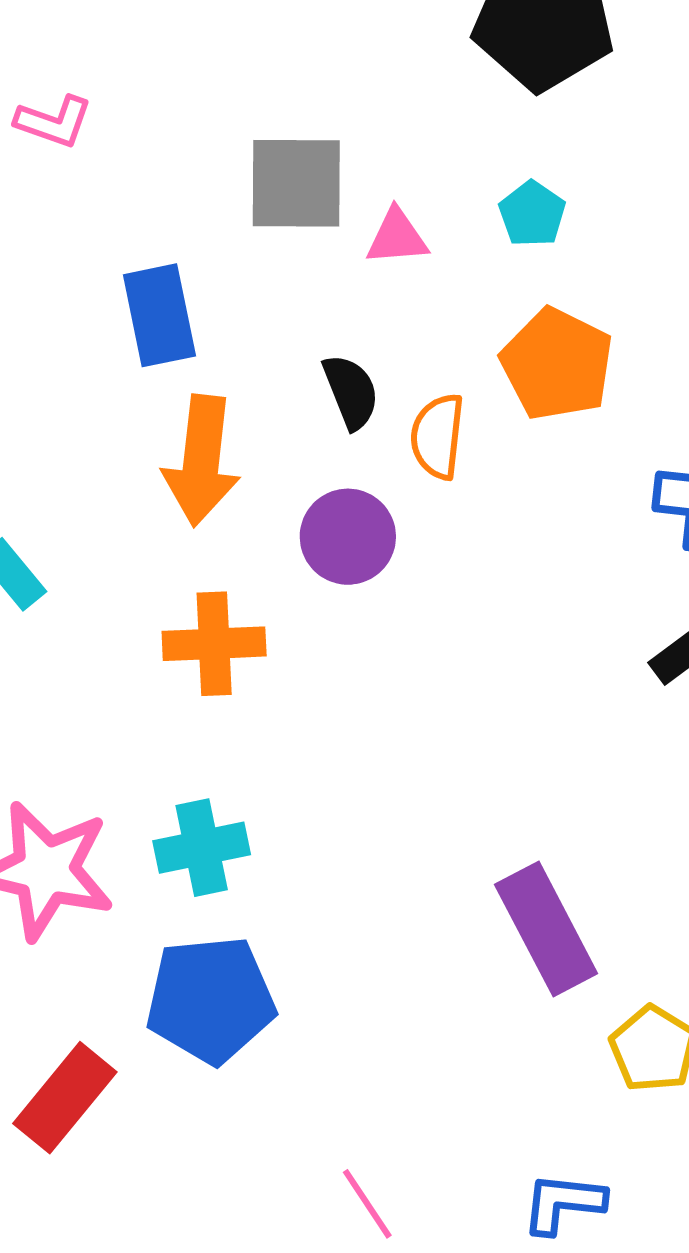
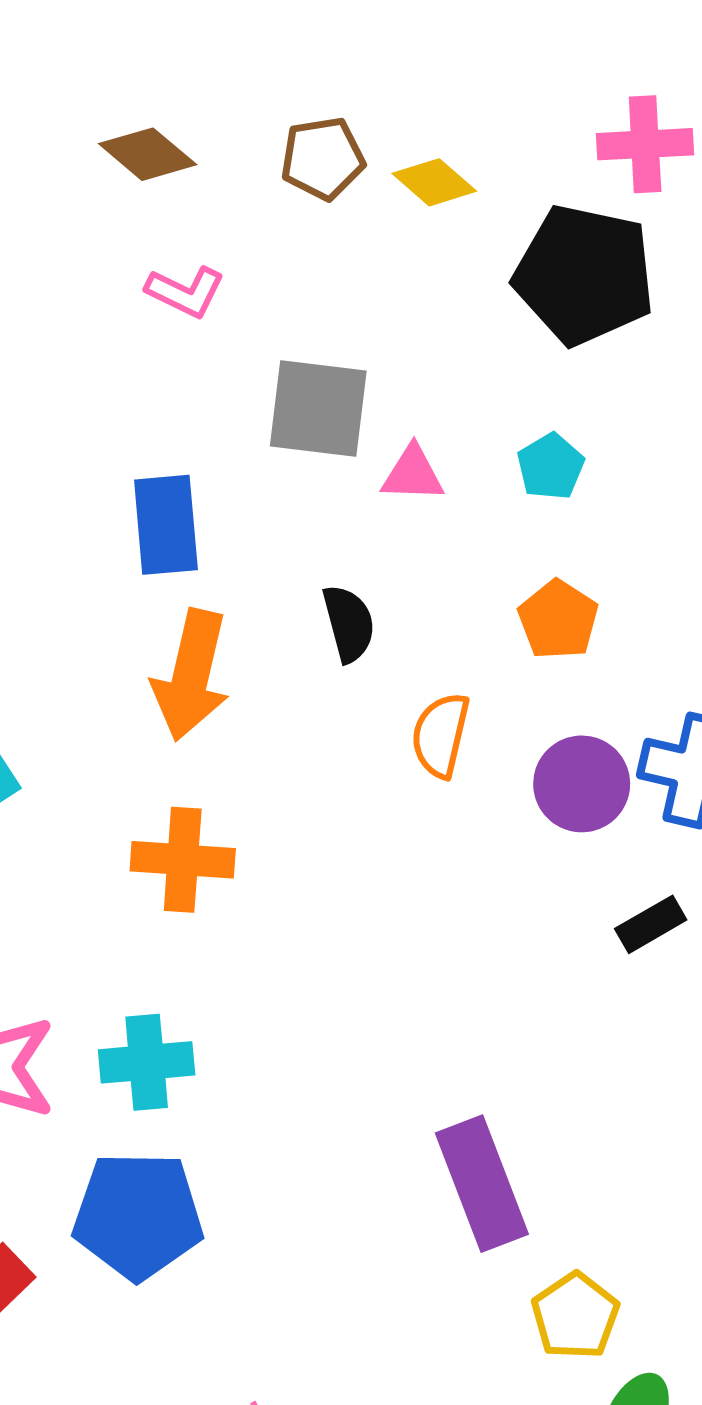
pink L-shape: (54, 122) -> (185, 292), moved
orange pentagon: (557, 364) -> (558, 620), size x0.7
orange semicircle: (438, 436) -> (441, 735), moved
purple circle: (348, 537) -> (582, 784), moved

